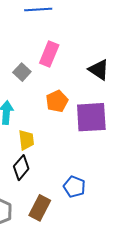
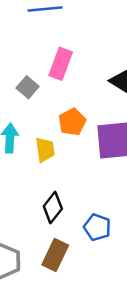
yellow trapezoid: (26, 140) -> (45, 150), moved
black diamond: (21, 168) -> (53, 208), moved

